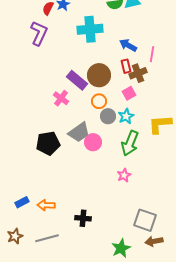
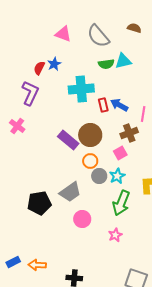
red rectangle: (126, 66) -> (103, 105), moved
pink cross: (61, 98) -> (17, 126), moved
pink circle: (93, 142) -> (82, 219), moved

